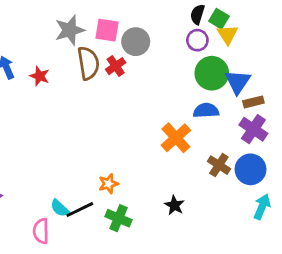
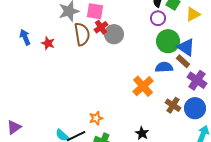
yellow triangle: (228, 34) -> (193, 14), moved, turned 35
gray circle: (136, 42) -> (114, 34), moved
red cross: (116, 66) -> (101, 27), moved
blue triangle: (238, 82) -> (186, 47), turned -30
brown rectangle: (253, 102) -> (183, 61), moved, turned 56

